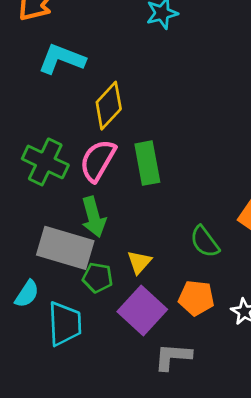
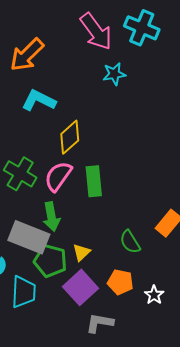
green pentagon: (98, 278) -> (50, 261), size x1.5

